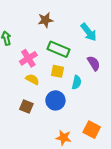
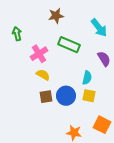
yellow square: (57, 71) -> (89, 96), moved
brown square: (26, 106) -> (46, 97), moved, turned -32

